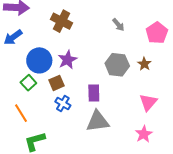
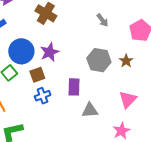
blue cross: (63, 104) -> (43, 96), turned 35
gray triangle: (98, 121) -> (90, 110), moved, size x0.7

